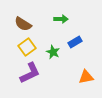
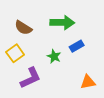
green arrow: (61, 19) -> (62, 23), size x1.6
yellow square: (27, 47) -> (15, 53), moved

